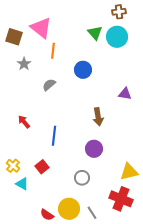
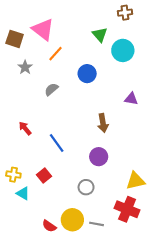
cyan circle: (117, 37) -> (123, 50), moved
orange line: (53, 51) -> (56, 54), turned 35
blue line: (54, 136) -> (57, 143), turned -42
yellow cross: (13, 166) -> (13, 175), turned -32
gray line: (92, 213) -> (97, 224), turned -48

